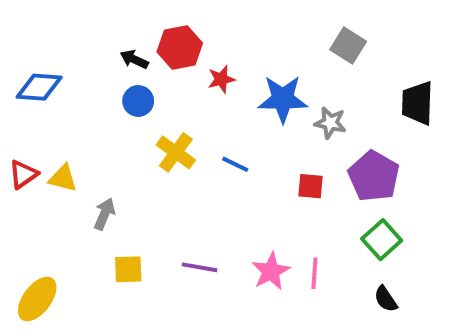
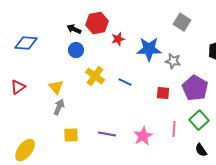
yellow triangle: (63, 178) -> (56, 87), moved, turned 35
pink line: (314, 273) -> (174, 129), moved

